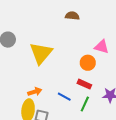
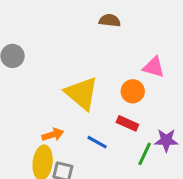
yellow triangle: (41, 53) -> (82, 93), moved, turned -30
green line: (85, 104) -> (145, 154), moved

